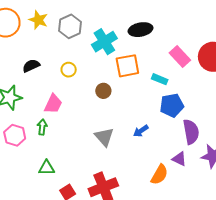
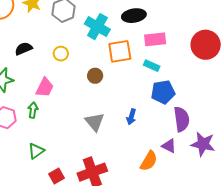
cyan cross: (104, 42) -> (97, 27), turned -30
pink rectangle: (180, 56) -> (155, 39), moved, turned -55
blue arrow: (141, 131) -> (131, 117), turned -42
green triangle: (47, 168) -> (36, 151), turned -36

